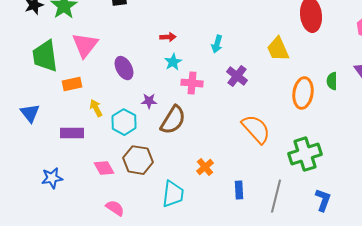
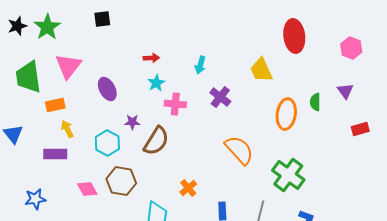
yellow arrow: (96, 108) -> (67, 129), moved
green cross: (305, 154) -> (288, 175), turned -36

